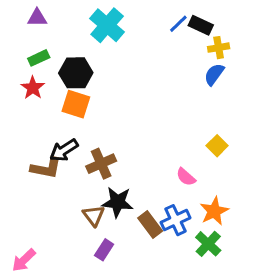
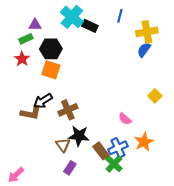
purple triangle: (37, 18) -> (35, 25), moved
blue line: (178, 24) -> (120, 16), turned -32
black rectangle: (201, 25) -> (90, 26), moved
yellow cross: (219, 48) -> (147, 32), size x1.5
yellow square: (217, 146) -> (155, 96), moved
green cross: (208, 244) -> (114, 164), moved

